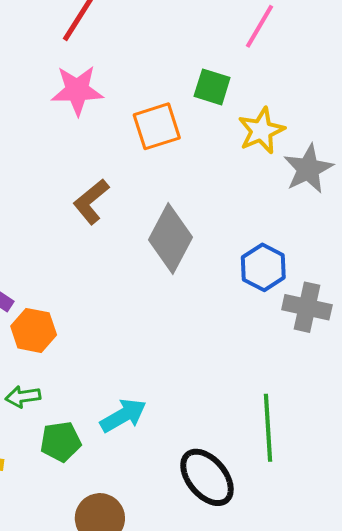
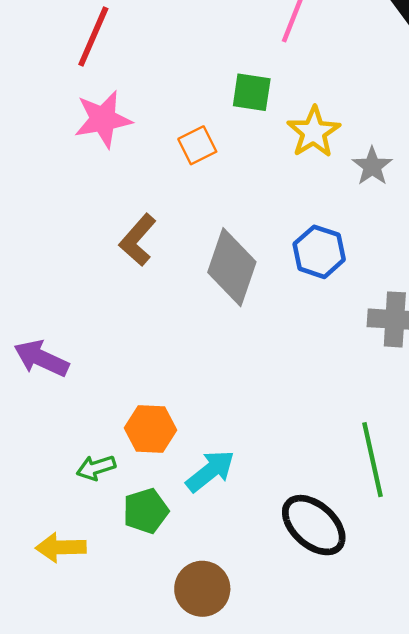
orange square: (157, 126) -> (197, 145), size x0.7
gray star: (308, 169) -> (372, 166), size x0.7
blue hexagon: (263, 267) -> (319, 252), moved
orange hexagon: (34, 330) -> (151, 429), moved

